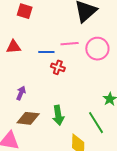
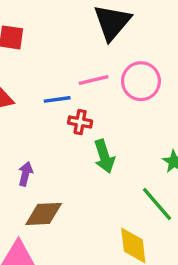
green arrow: (58, 115) -> (104, 156), moved

